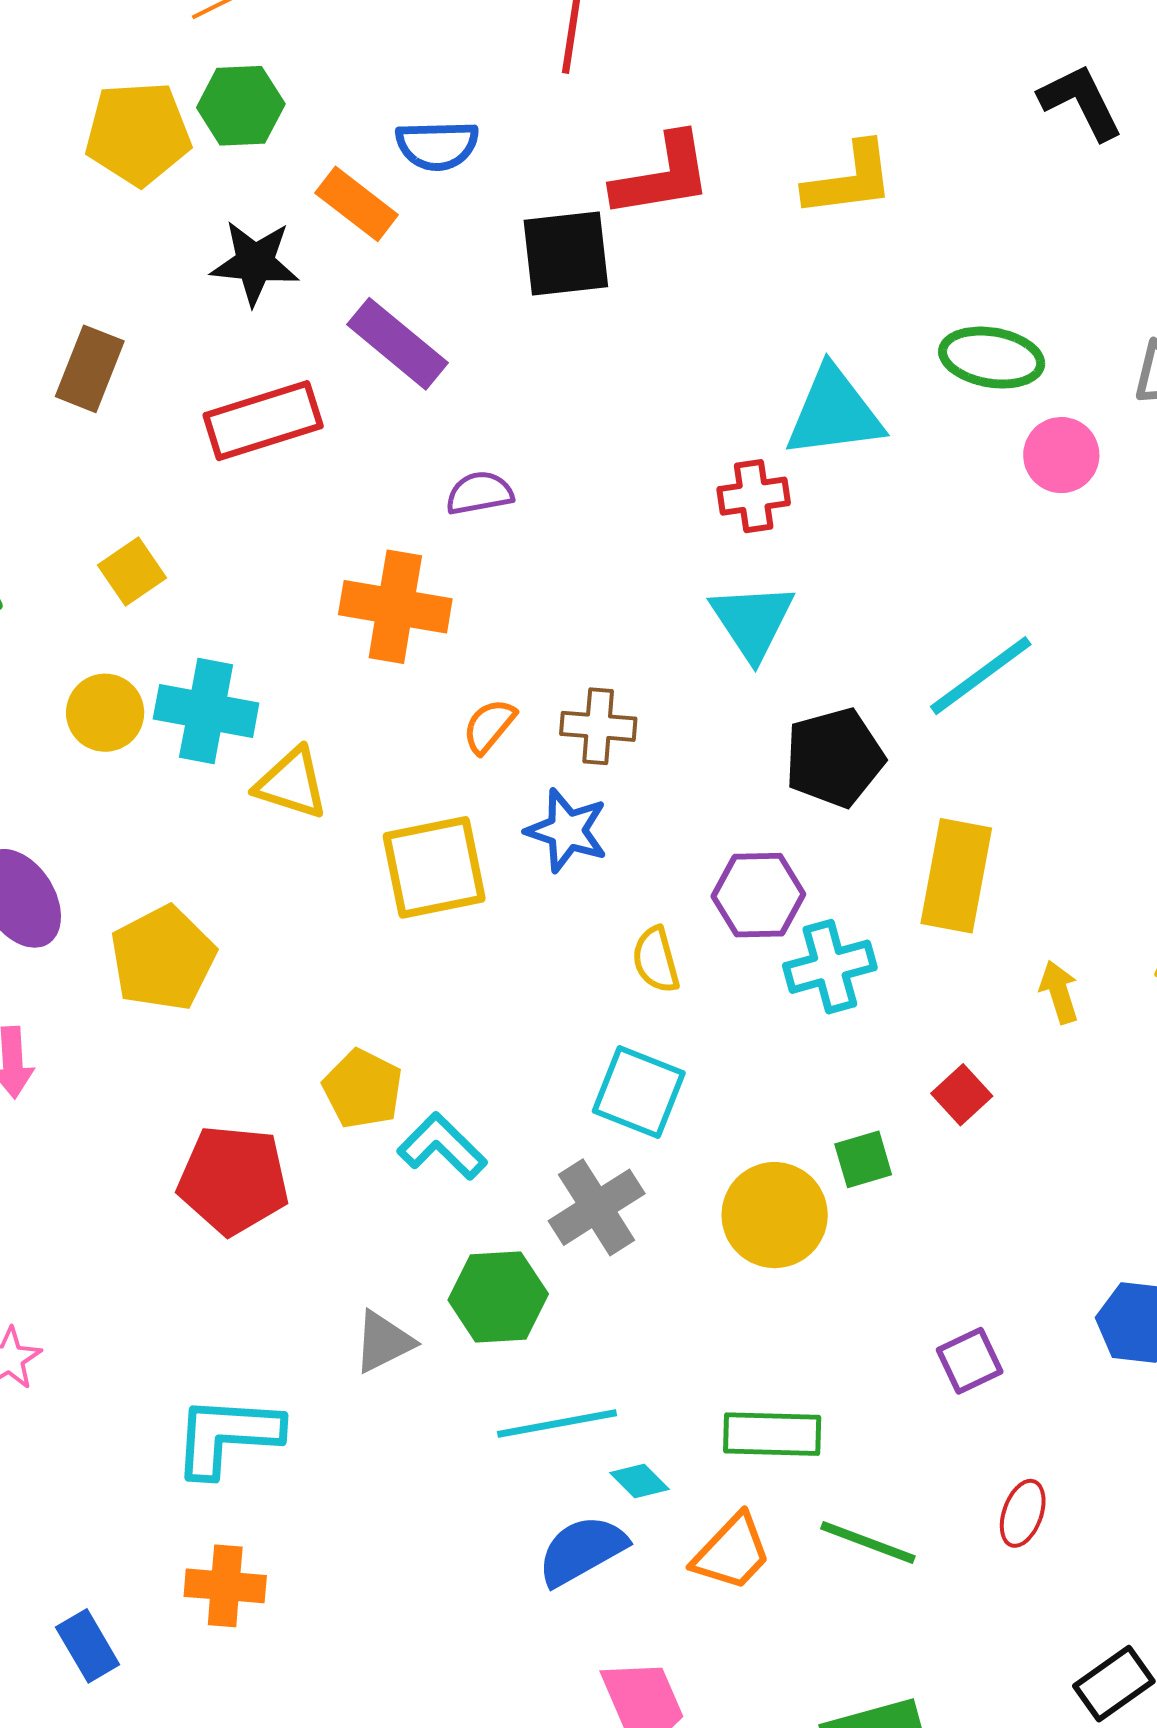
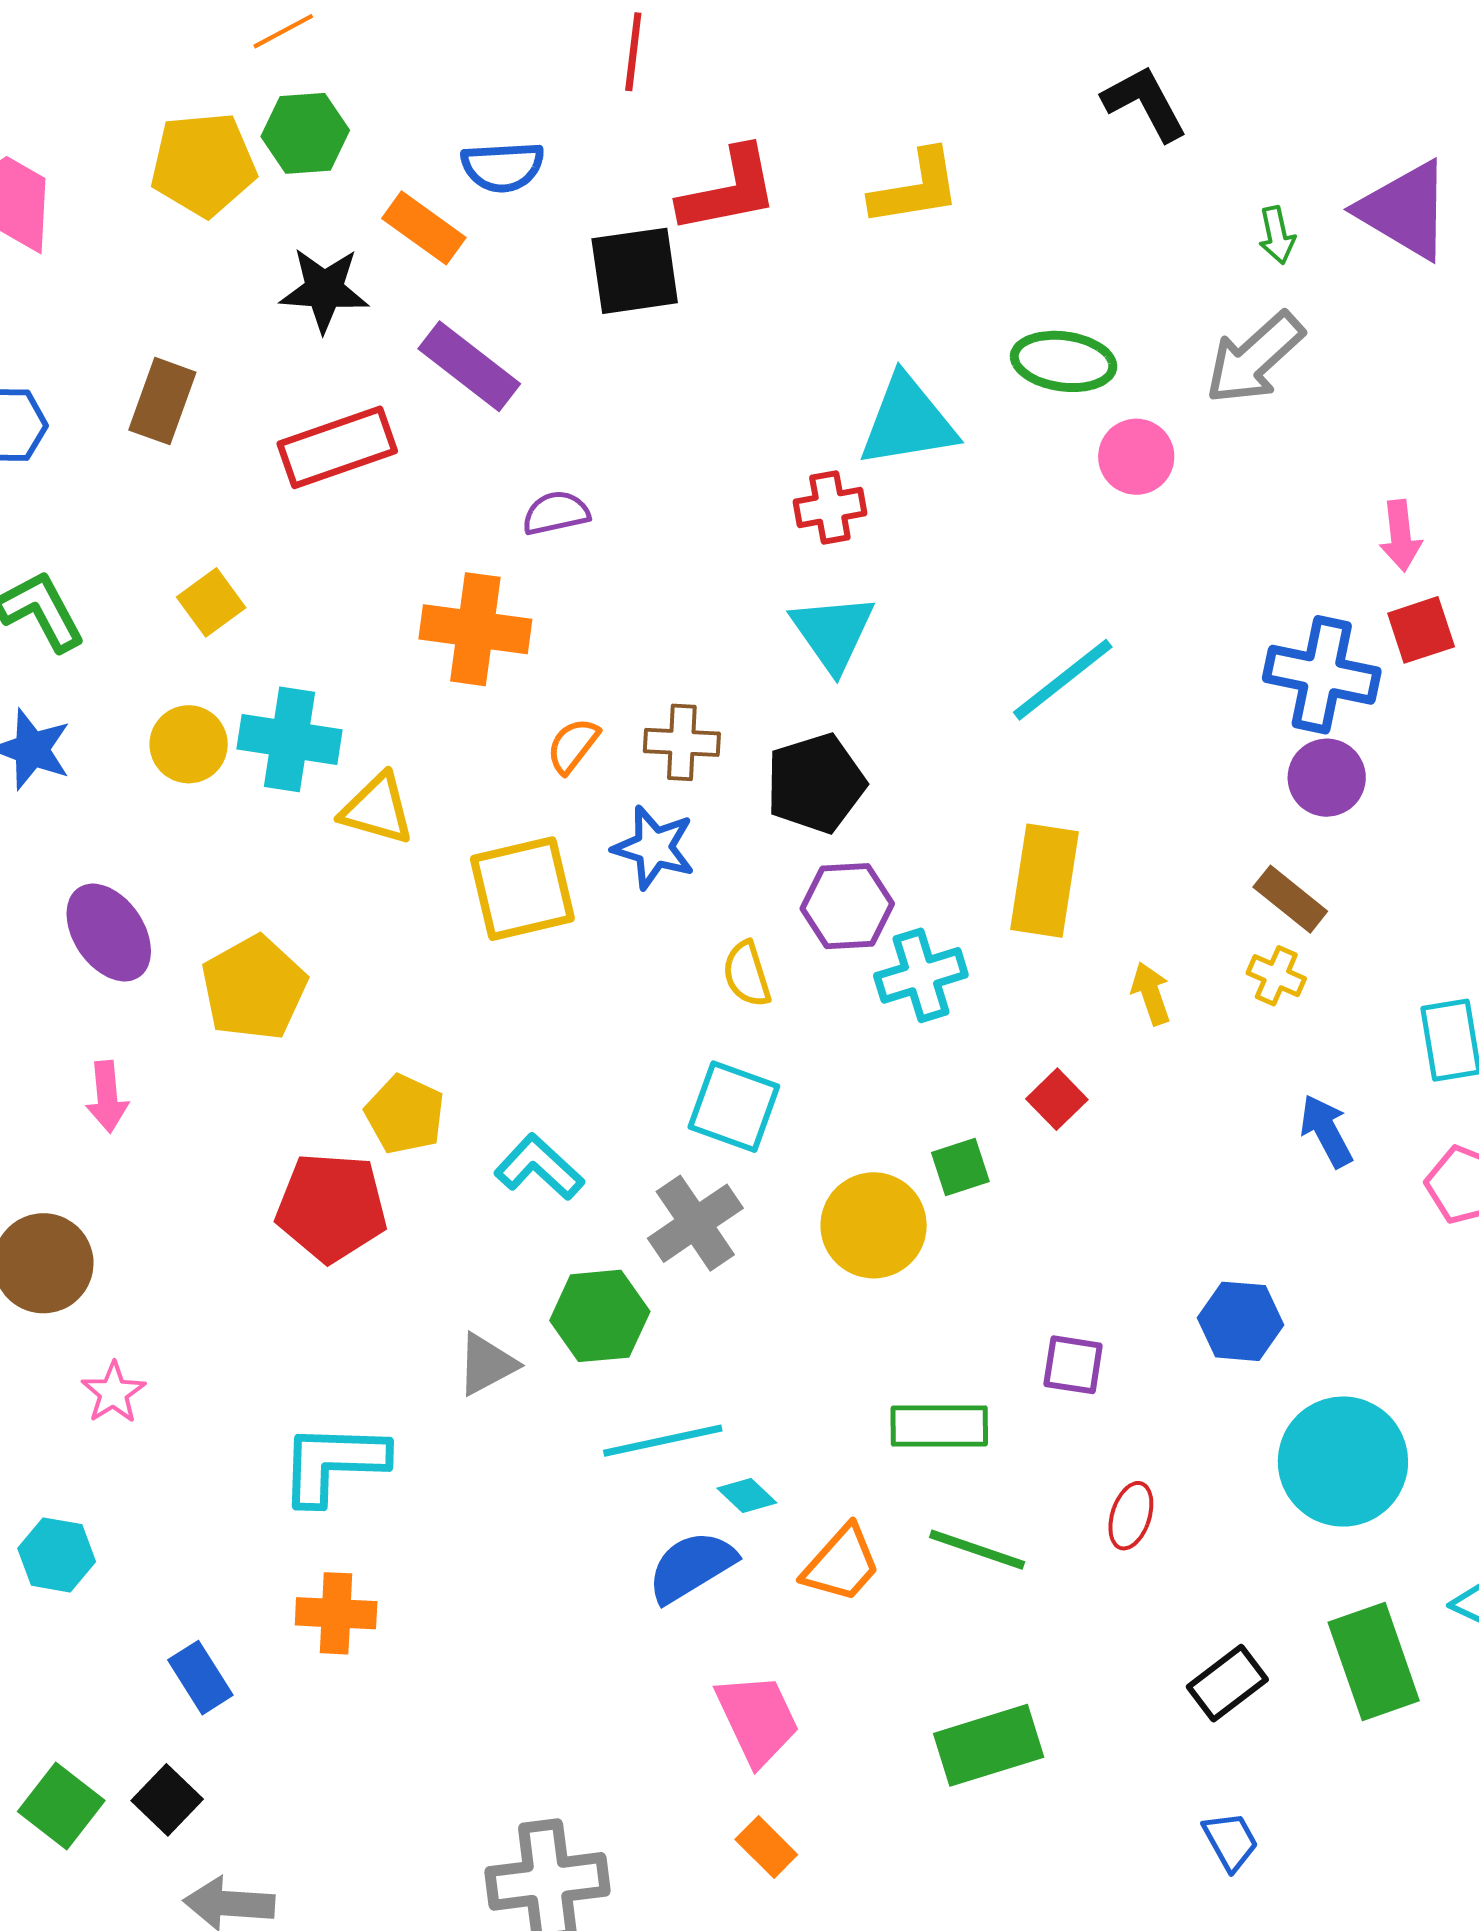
black pentagon: (834, 758) -> (816, 783), moved
yellow pentagon: (363, 1089) -> (405, 1114), moved
purple square: (970, 1361) -> (1073, 1365), turned 36
green rectangle: (772, 1434) -> (939, 1426), moved

